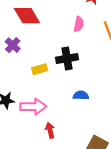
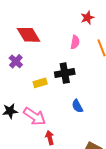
blue semicircle: (81, 95) -> (77, 106), turned -120
pink arrow: (33, 107) -> (35, 116), turned 35

